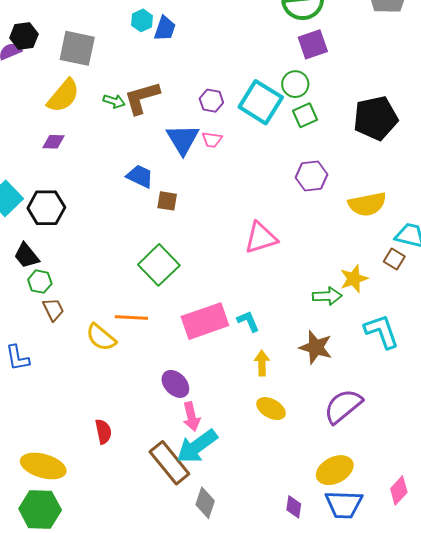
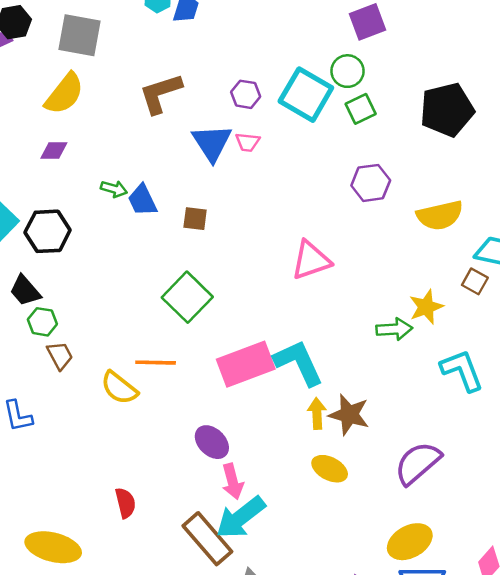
green arrow: (114, 101) -> (114, 189), moved
blue trapezoid: (140, 176) -> (142, 200), moved, turned -140
cyan L-shape: (248, 321) -> (298, 363), size x1.8
brown star: (316, 347) -> (349, 415), moved

